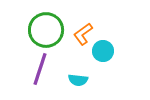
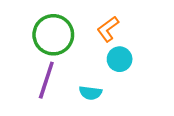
orange L-shape: (83, 34) -> (108, 29), moved

